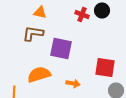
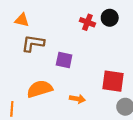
orange triangle: (40, 12) -> (22, 20), moved
purple square: (61, 48) -> (64, 60), size x0.7

